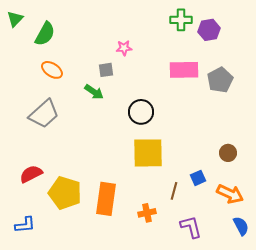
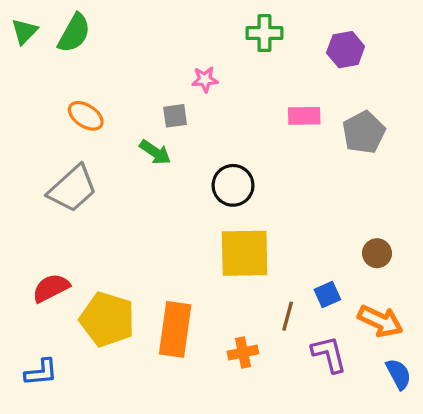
green cross: (181, 20) -> (264, 33), moved
green semicircle: (45, 34) -> (74, 33), moved
pink rectangle: (184, 70) -> (304, 116), size x0.7
purple L-shape: (191, 227) -> (329, 354), moved

